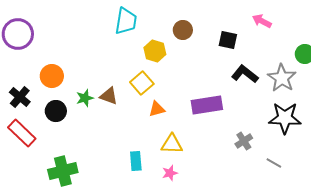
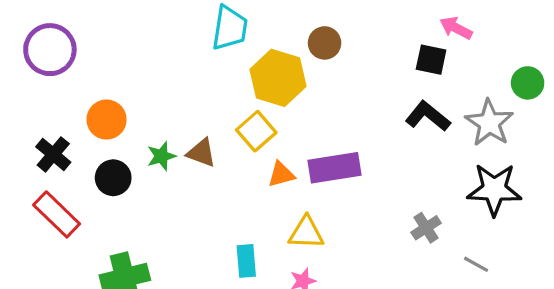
black square: (228, 40) -> (431, 60), moved
yellow hexagon: (155, 51) -> (278, 78), size x1.5
purple rectangle: (207, 105) -> (335, 168), moved

